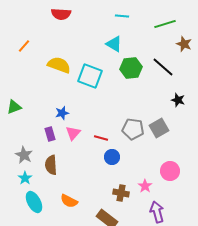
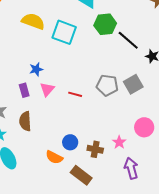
black line: (163, 67) -> (128, 40), moved
blue circle: (112, 157) -> (70, 142), moved
orange semicircle: (69, 201) -> (54, 157), moved

